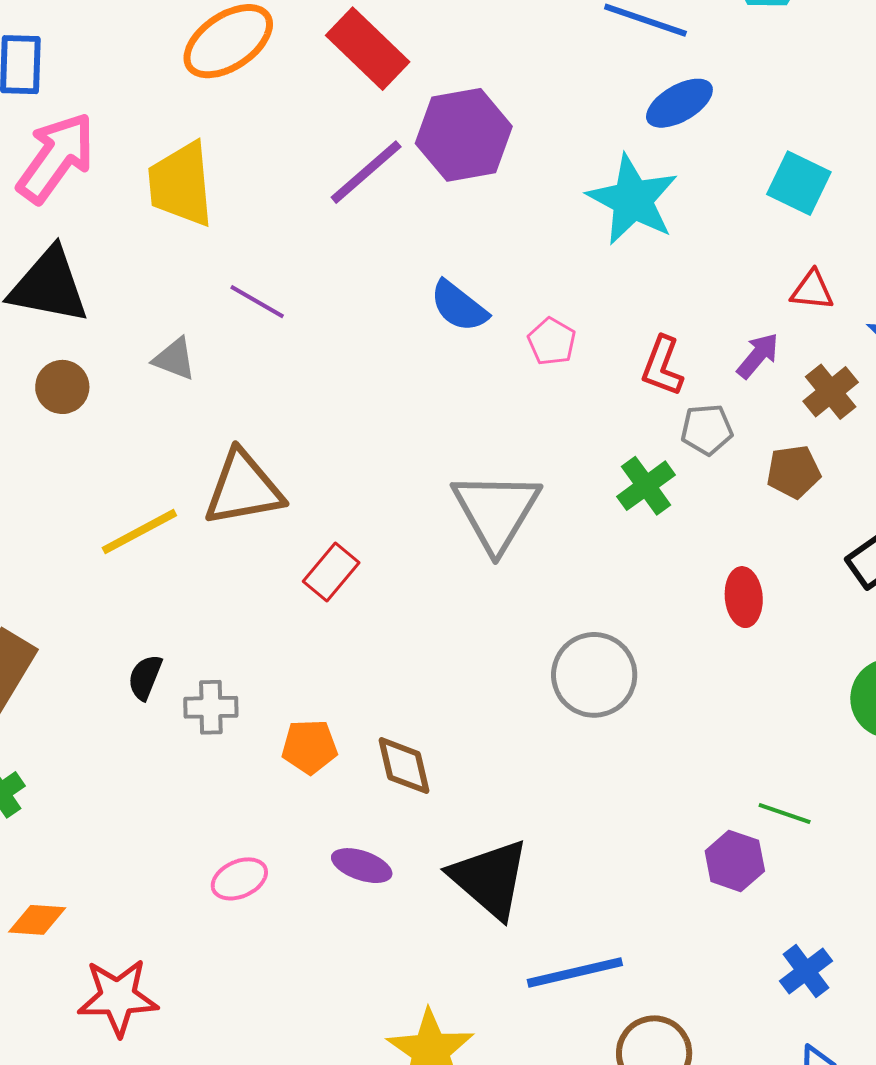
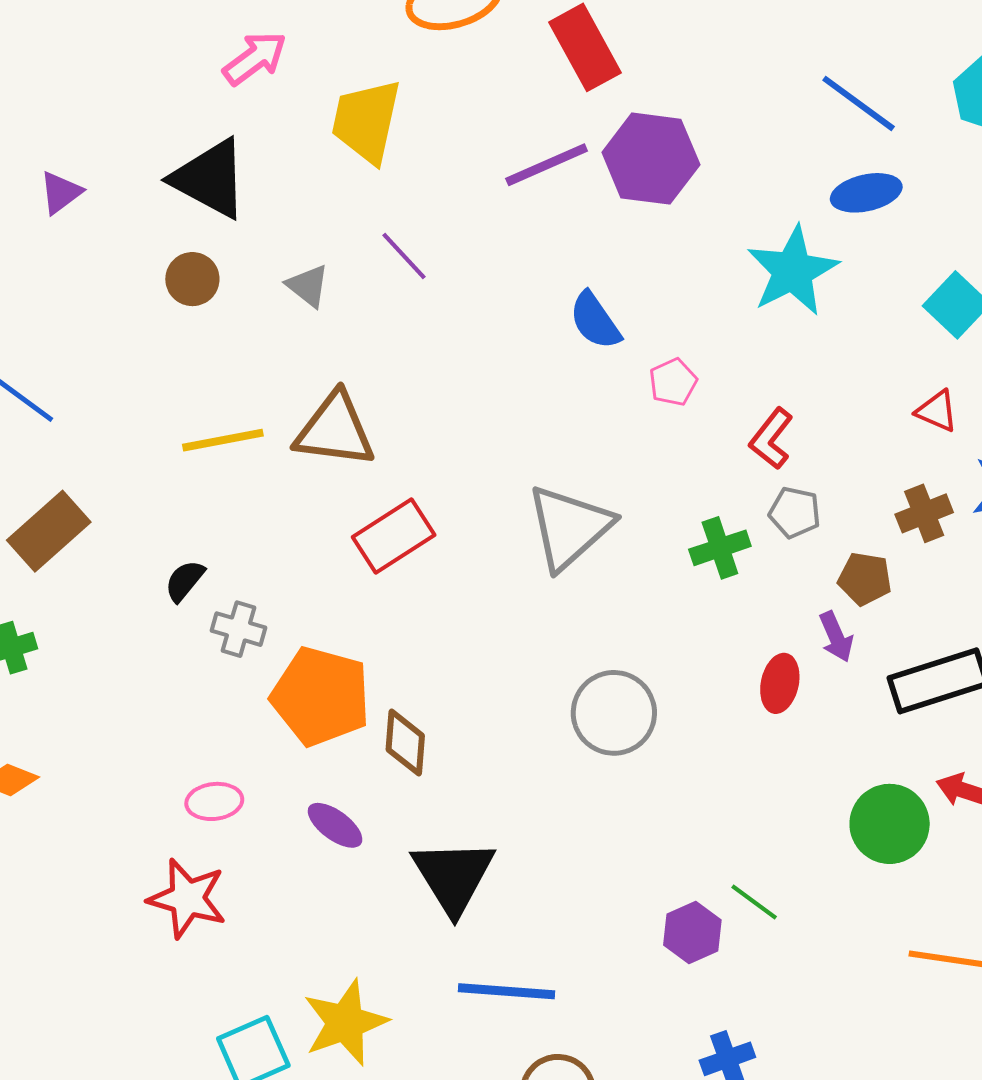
pink arrow: (56, 158) -> (255, 58), size x0.7
purple arrow: (758, 356) -> (836, 637), moved, turned 99
red rectangle: (331, 572) -> (394, 536), size x1.4
orange pentagon: (309, 747) -> (321, 696), size x1.8
red star: (118, 997) -> (187, 898), moved

